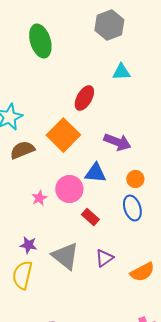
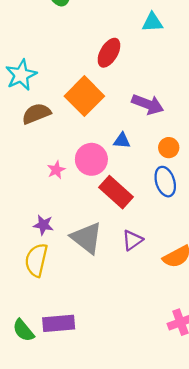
blue triangle: (95, 173) -> (122, 141), size x0.7
red rectangle: (90, 217) -> (116, 192), size x1.6

